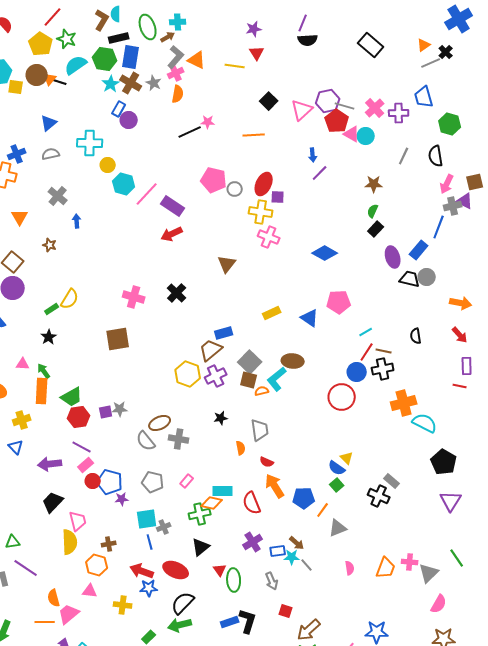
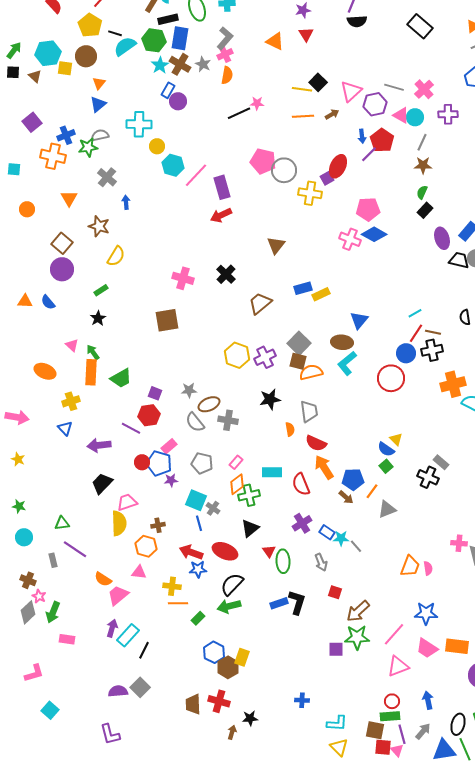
brown arrow: (168, 37) -> (332, 114), moved
green star: (67, 39) -> (88, 147), moved, turned -30
orange triangle: (197, 60) -> (275, 41), moved
yellow line: (235, 66) -> (302, 89), moved
orange triangle: (50, 79) -> (99, 83), moved
black line: (60, 82) -> (115, 33), moved
purple hexagon: (328, 101) -> (375, 104), moved
purple cross: (399, 113) -> (448, 114), moved
red pentagon: (337, 121) -> (382, 140), moved
gray line: (404, 156) -> (422, 142), moved
red ellipse: (264, 184) -> (338, 166), moved
gray circle: (235, 189) -> (284, 170), size x1.6
purple square: (278, 197) -> (327, 178), turned -32
purple rectangle: (173, 206) -> (222, 187), turned 40
pink cross: (269, 237) -> (350, 239), moved
brown star: (50, 245) -> (99, 226), size x1.5
yellow semicircle: (70, 299) -> (116, 256), moved
pink pentagon: (339, 302) -> (368, 209), moved
blue triangle: (310, 318) -> (359, 320), moved, turned 36
blue rectangle: (224, 333) -> (303, 288), moved
brown trapezoid: (211, 350) -> (260, 303), moved
pink triangle: (23, 364) -> (72, 345), turned 40
cyan L-shape: (277, 379) -> (347, 363), moved
orange semicircle: (262, 391) -> (311, 372), size x1.6
gray star: (120, 409) -> (189, 390), moved
purple square: (106, 412) -> (155, 393), turned 32
red hexagon: (79, 417) -> (149, 415), moved
black star: (221, 418) -> (270, 399), size x1.5
red semicircle: (267, 462) -> (316, 443), size x1.5
pink rectangle: (86, 465) -> (169, 446), moved
orange diamond: (212, 503) -> (237, 484), moved, turned -50
cyan square: (147, 519) -> (196, 500), turned 30
pink trapezoid: (78, 521) -> (127, 502), turned -95
gray cross: (164, 527) -> (213, 508), turned -32
brown arrow: (297, 543) -> (346, 497), moved
blue rectangle: (278, 551) -> (327, 532), turned 42
pink semicircle: (350, 568) -> (428, 568), moved
orange trapezoid: (386, 568) -> (410, 566), moved
orange semicircle: (54, 598) -> (103, 579), turned -42
orange line: (45, 622) -> (178, 603), moved

